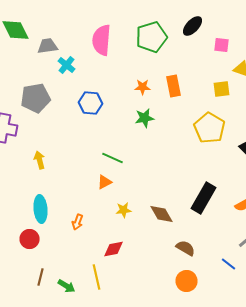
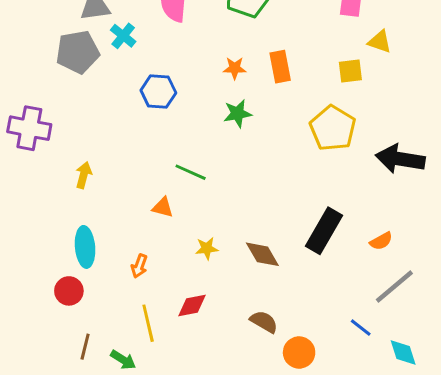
gray pentagon: (36, 98) -> (78, 52), moved
yellow arrow: (40, 160) -> (84, 175), turned 30
orange triangle: (104, 182) -> (163, 207), moved, turned 42
brown semicircle: (186, 248) -> (264, 322), moved
yellow line: (96, 277) -> (148, 323), moved

